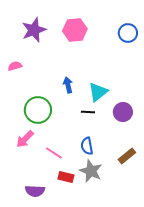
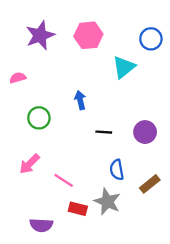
cyan triangle: (98, 92) -> (124, 67), moved
green circle: (38, 110) -> (39, 118), moved, size x0.7
blue semicircle: (87, 146) -> (117, 170), moved

